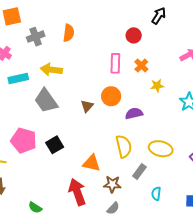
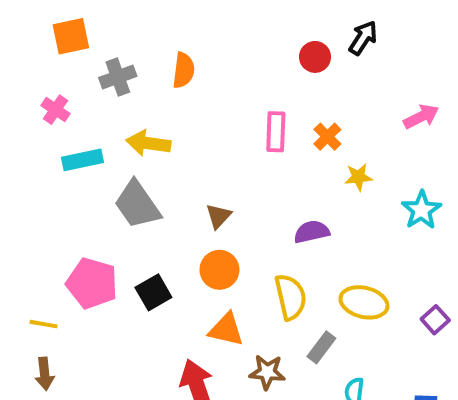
red circle: (134, 35) -> (315, 57), moved
orange circle: (111, 96) -> (219, 270), moved

